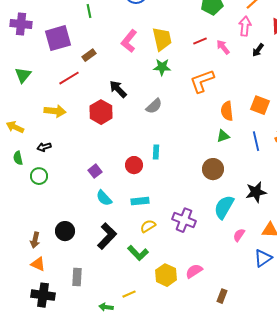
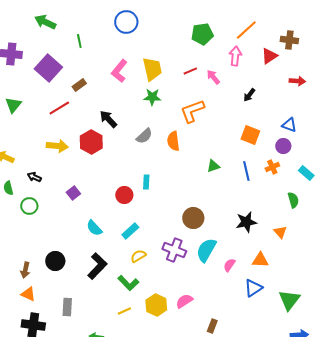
purple square: (58, 38) -> (48, 68), turned -32
black arrow: (258, 50) -> (249, 95), moved
yellow arrow: (55, 111) -> (57, 146), moved
orange semicircle: (227, 111) -> (173, 141), moved
black arrow: (44, 147) -> (34, 177), turned 40
brown circle: (213, 169) -> (193, 218), moved
purple square: (95, 171) -> (73, 193), moved
cyan rectangle: (140, 201) -> (130, 231), turned -36
cyan semicircle: (224, 207) -> (206, 250), moved
yellow line: (129, 294) -> (124, 311), moved

